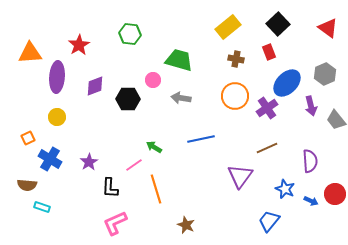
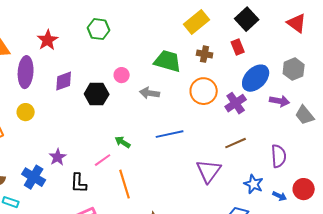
green trapezoid: (179, 60) -> (168, 61), moved
purple arrow: (311, 106) -> (280, 101), turned -66
blue cross: (50, 159) -> (34, 177), moved

